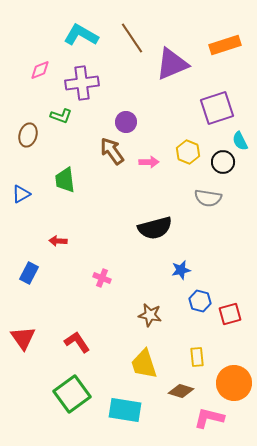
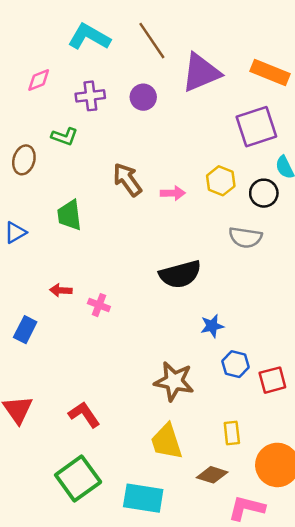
orange rectangle: (225, 45) -> (270, 73), moved, turned 40
purple cross: (82, 83) -> (90, 96), size x0.7
purple circle: (126, 122) -> (143, 97), moved
pink cross: (102, 278) -> (99, 305), moved
brown star: (150, 315) -> (174, 381), size x1.4

